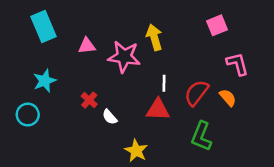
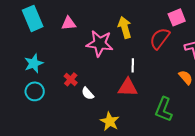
pink triangle: (87, 46) -> (69, 23), moved
red semicircle: (196, 93) -> (160, 38), moved
cyan circle: (28, 115) -> (35, 91), moved

